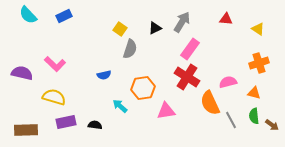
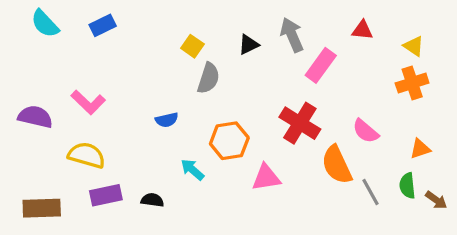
gray arrow: (182, 22) -> (292, 35), turned -55
pink rectangle: (190, 49) -> (321, 65), moved
orange cross: (259, 63) -> (412, 83), moved
pink semicircle: (228, 82) -> (366, 131), turned -126
orange triangle: (254, 93) -> (420, 149), moved, turned -32

